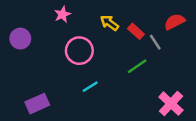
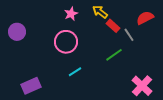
pink star: (62, 14) -> (71, 14), moved
yellow arrow: (109, 23) -> (100, 12), moved

